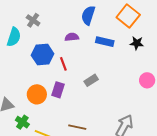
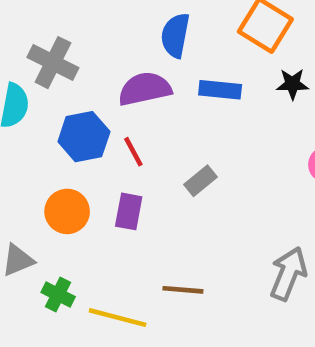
gray cross: (33, 20) -> (53, 63), size x1.5
purple semicircle: (72, 37) -> (145, 89), size x1.6
orange circle: (37, 94) -> (67, 211), moved

